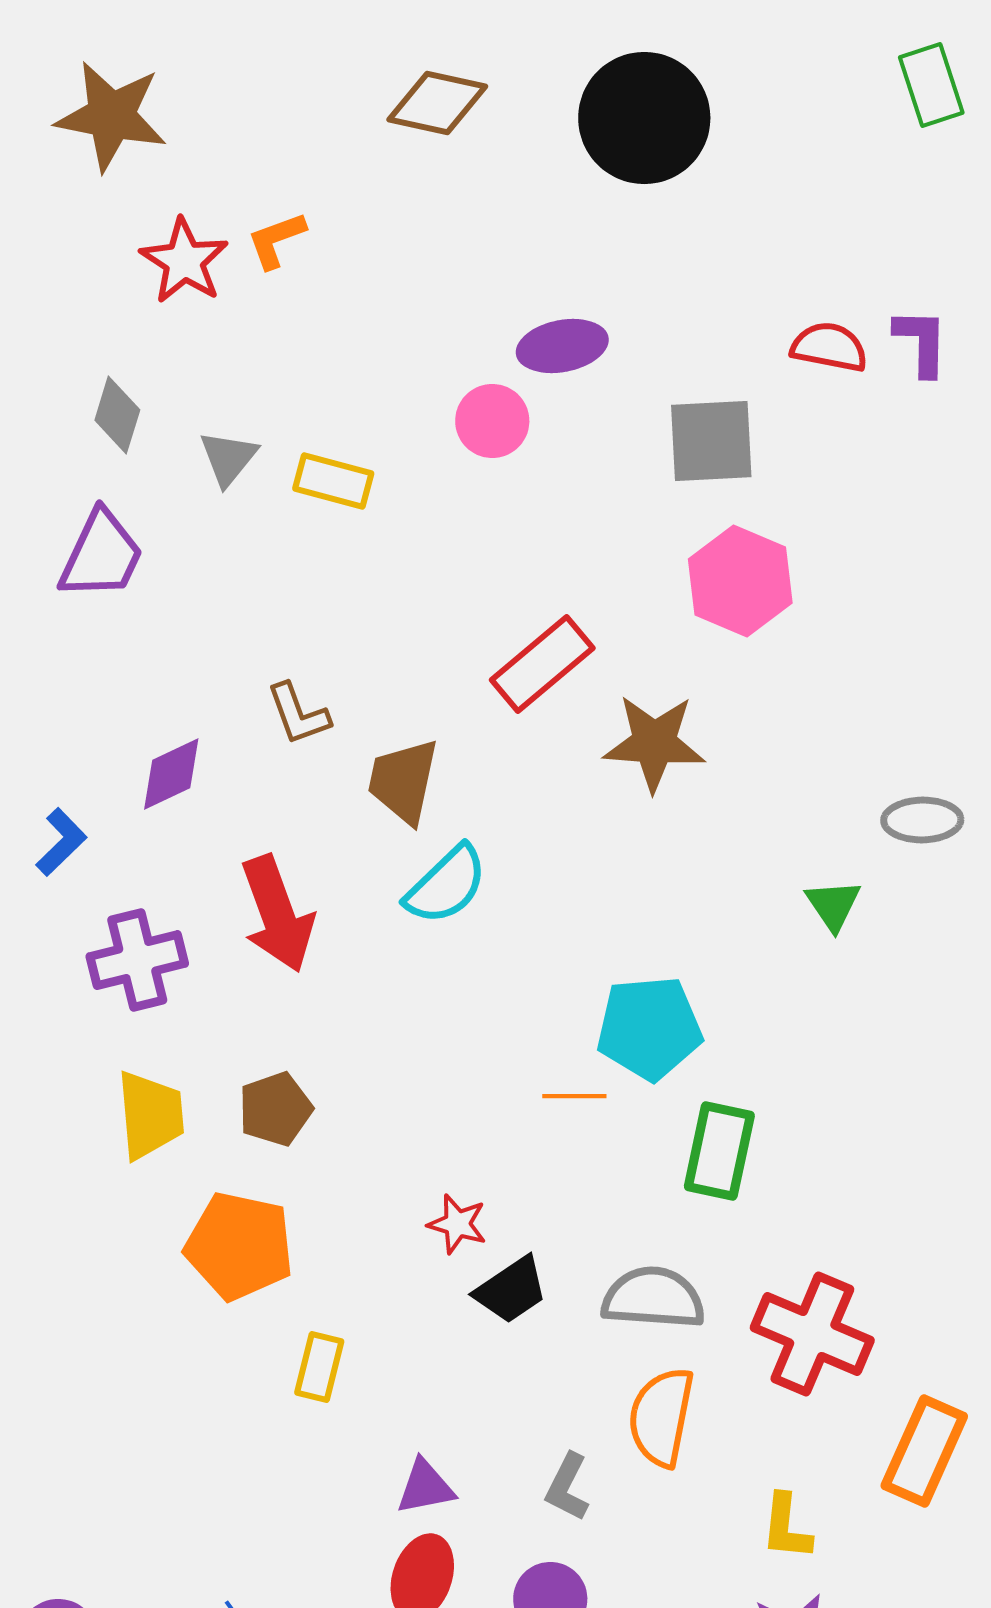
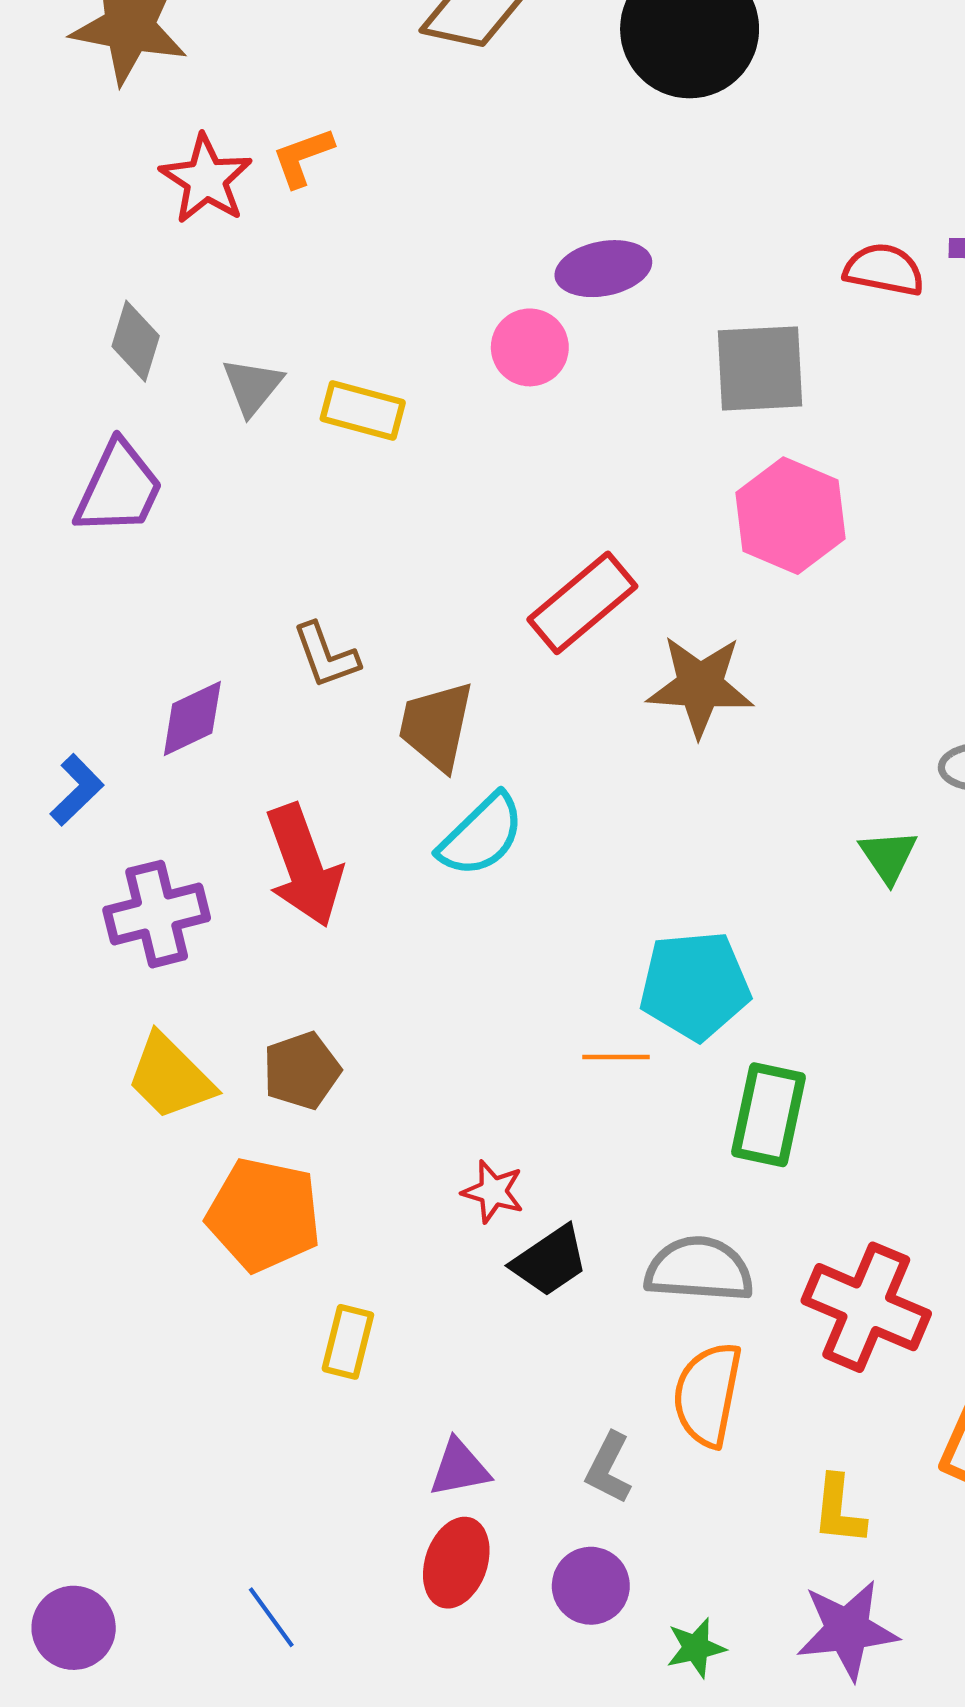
yellow trapezoid: (150, 1115) -> (170, 1077), turned 140

